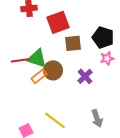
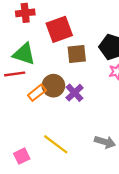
green triangle: (37, 58) -> (24, 54), moved
purple cross: (85, 76) -> (75, 93), moved
gray arrow: (97, 118) -> (105, 142), turned -54

